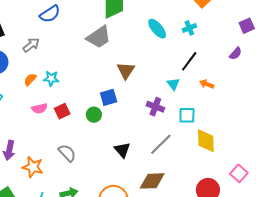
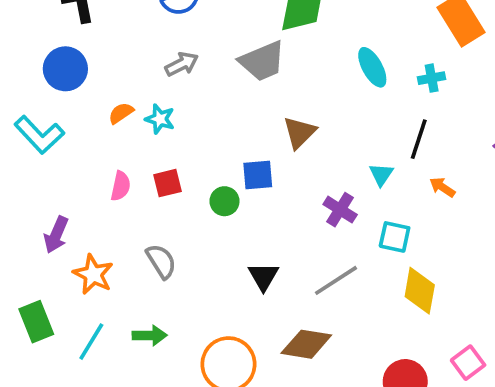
gray arrow: (31, 45) -> (182, 64), moved
black line: (189, 61) -> (419, 139), turned -30
pink semicircle: (39, 108) -> (121, 186), moved, turned -77

